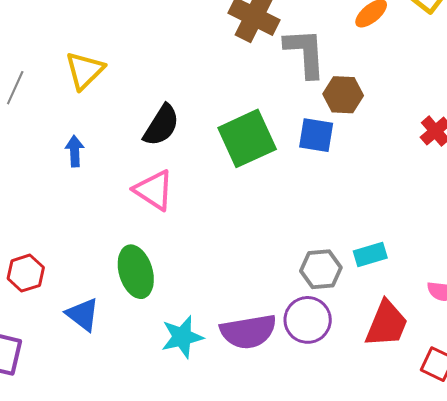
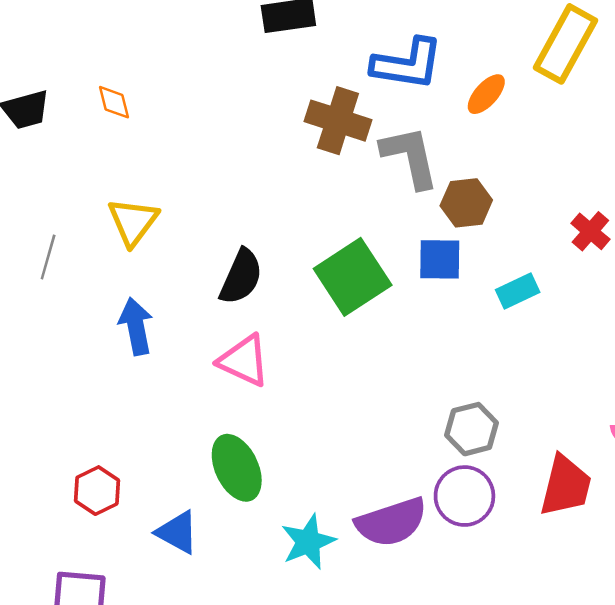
blue arrow: (75, 151) -> (136, 326), size x1.4
cyan rectangle: (370, 254) -> (518, 291), moved

